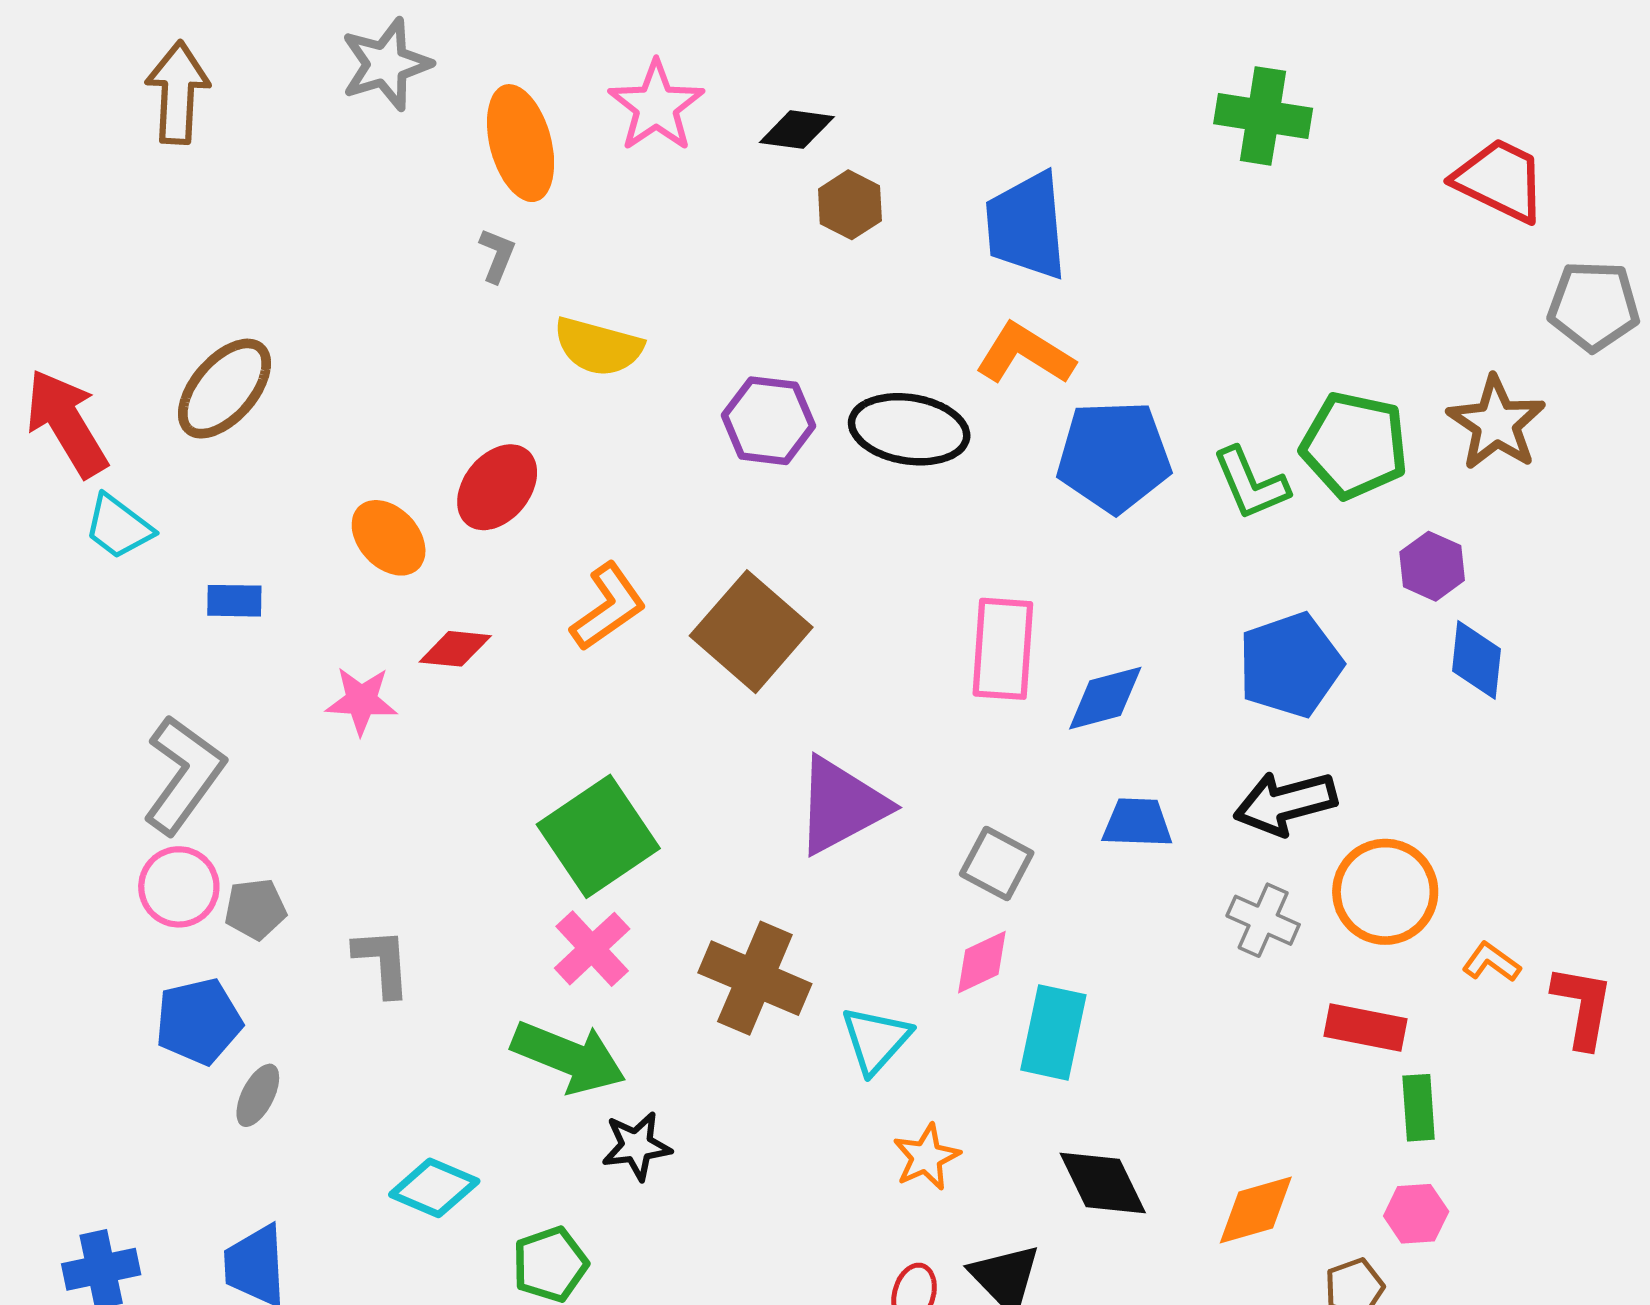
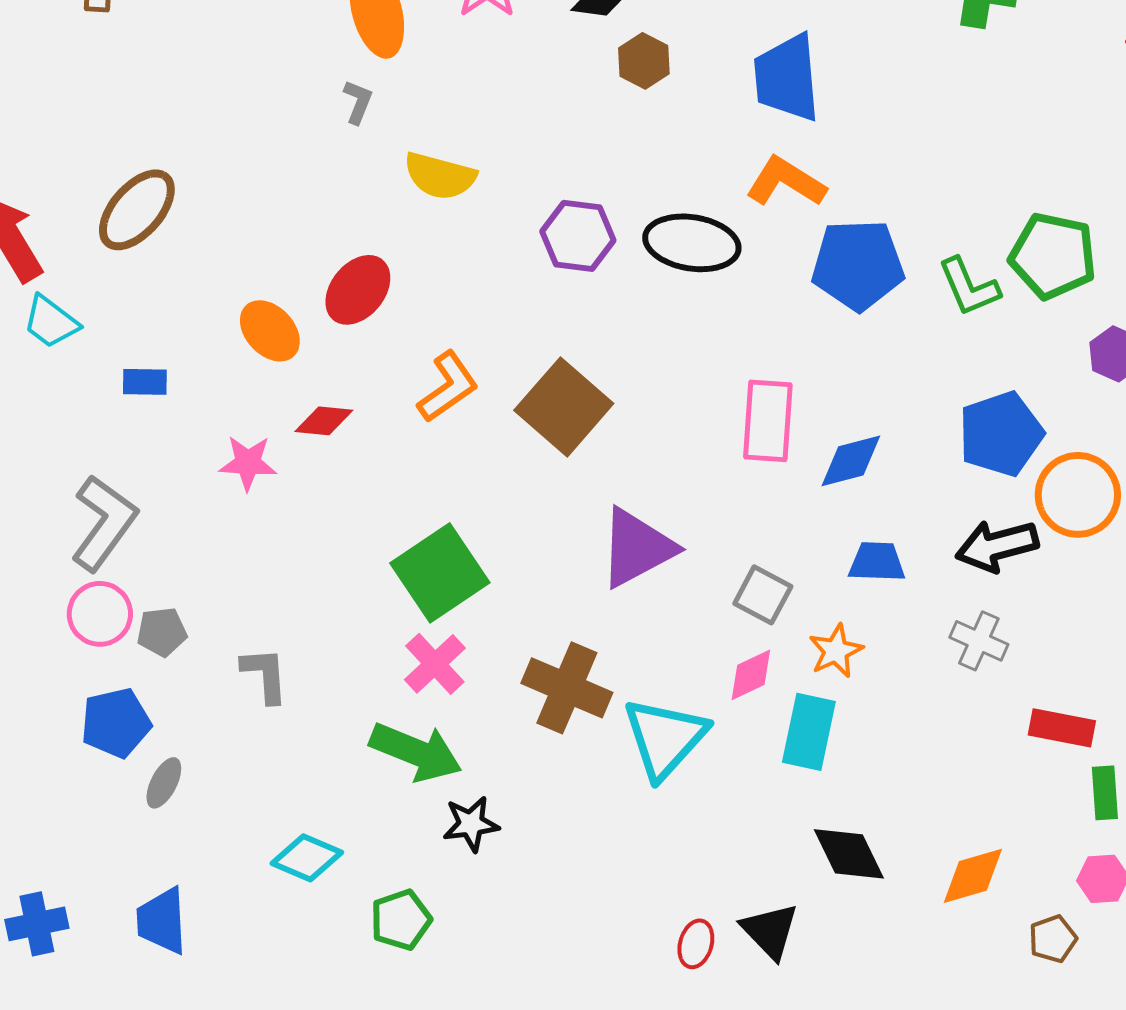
orange circle: (1385, 892) -> (1078, 495), moved
cyan triangle: (876, 1040) -> (665, 738), size x1.5
orange star: (926, 1157) -> (836, 651), moved

